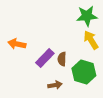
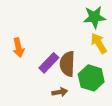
orange arrow: (17, 44) -> (18, 48), turned -114
brown semicircle: (62, 59) -> (67, 64), size x1.6

